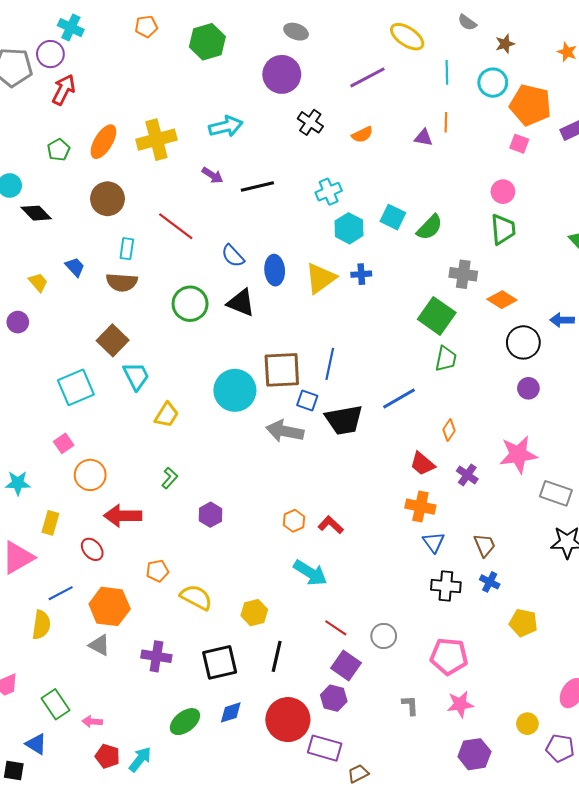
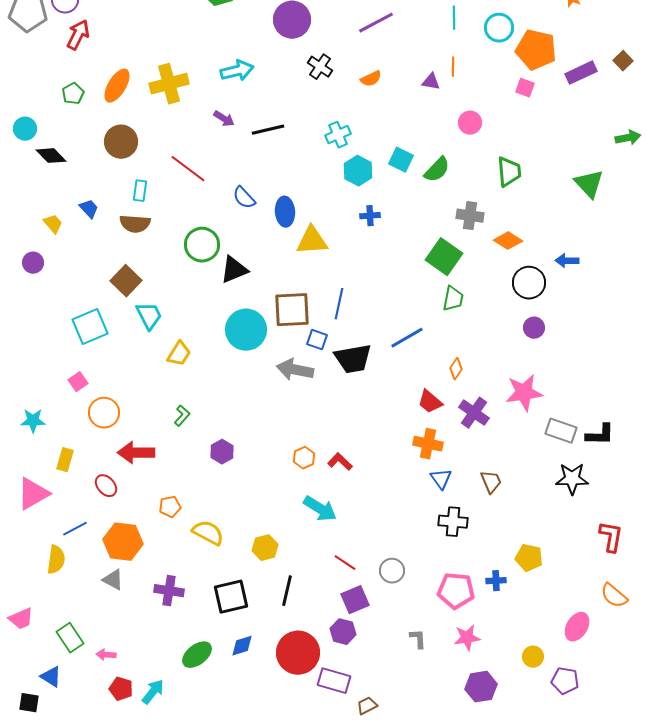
pink circle: (503, 192) -> (470, 123), moved
yellow triangle: (321, 278) -> (312, 241), moved, turned 32
black triangle: (241, 303) -> (234, 270), moved, turned -44
purple cross: (467, 475) -> (474, 413), size x1.4
blue cross: (490, 582) -> (496, 581), moved, turned -30
purple square: (346, 666) -> (355, 600), turned 32

